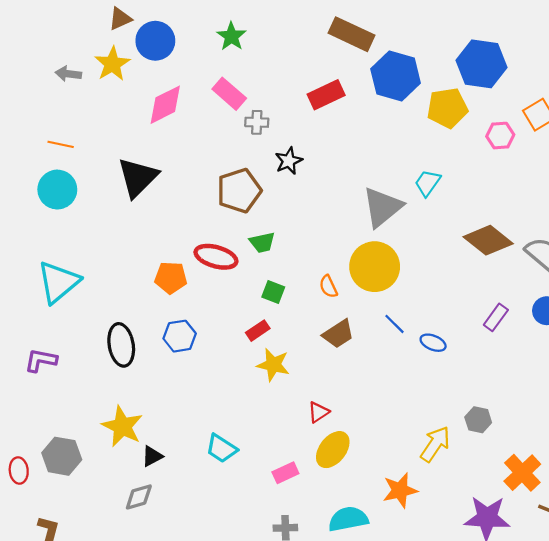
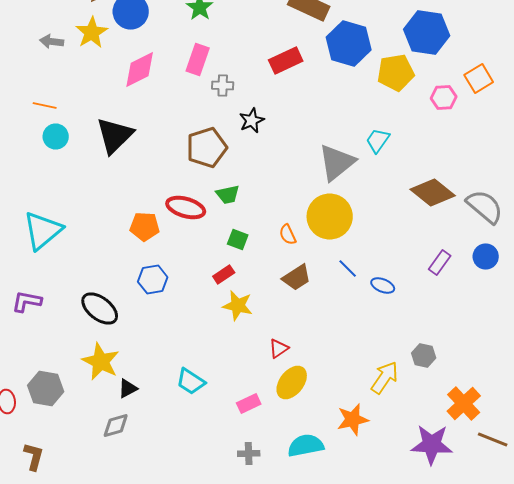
pink rectangle: (229, 94) -> (198, 60), turned 68
cyan circle: (57, 190) -> (56, 136), moved, size x0.7
black ellipse: (121, 345) -> (100, 308), moved, turned -42

